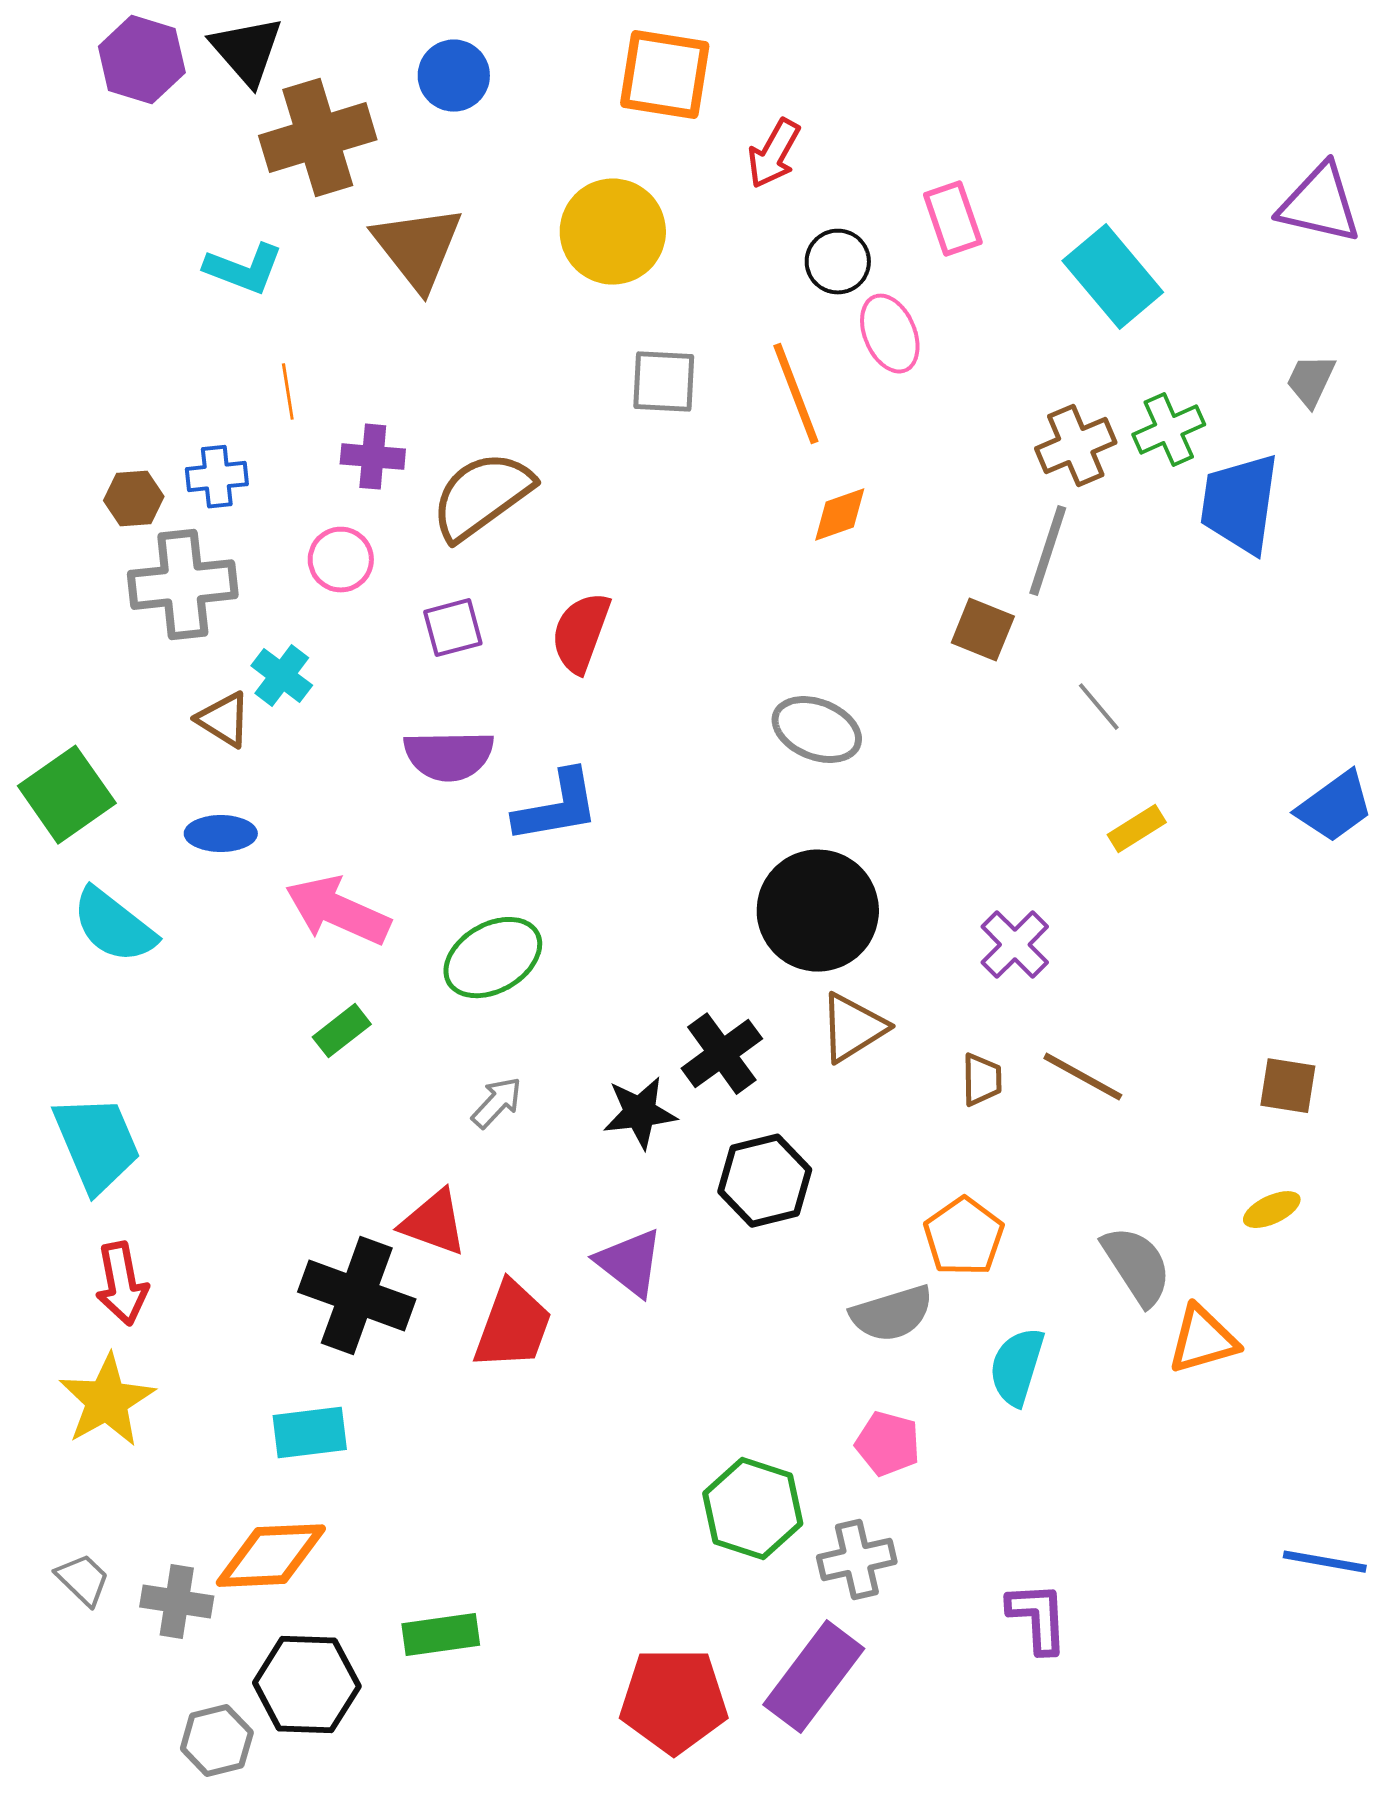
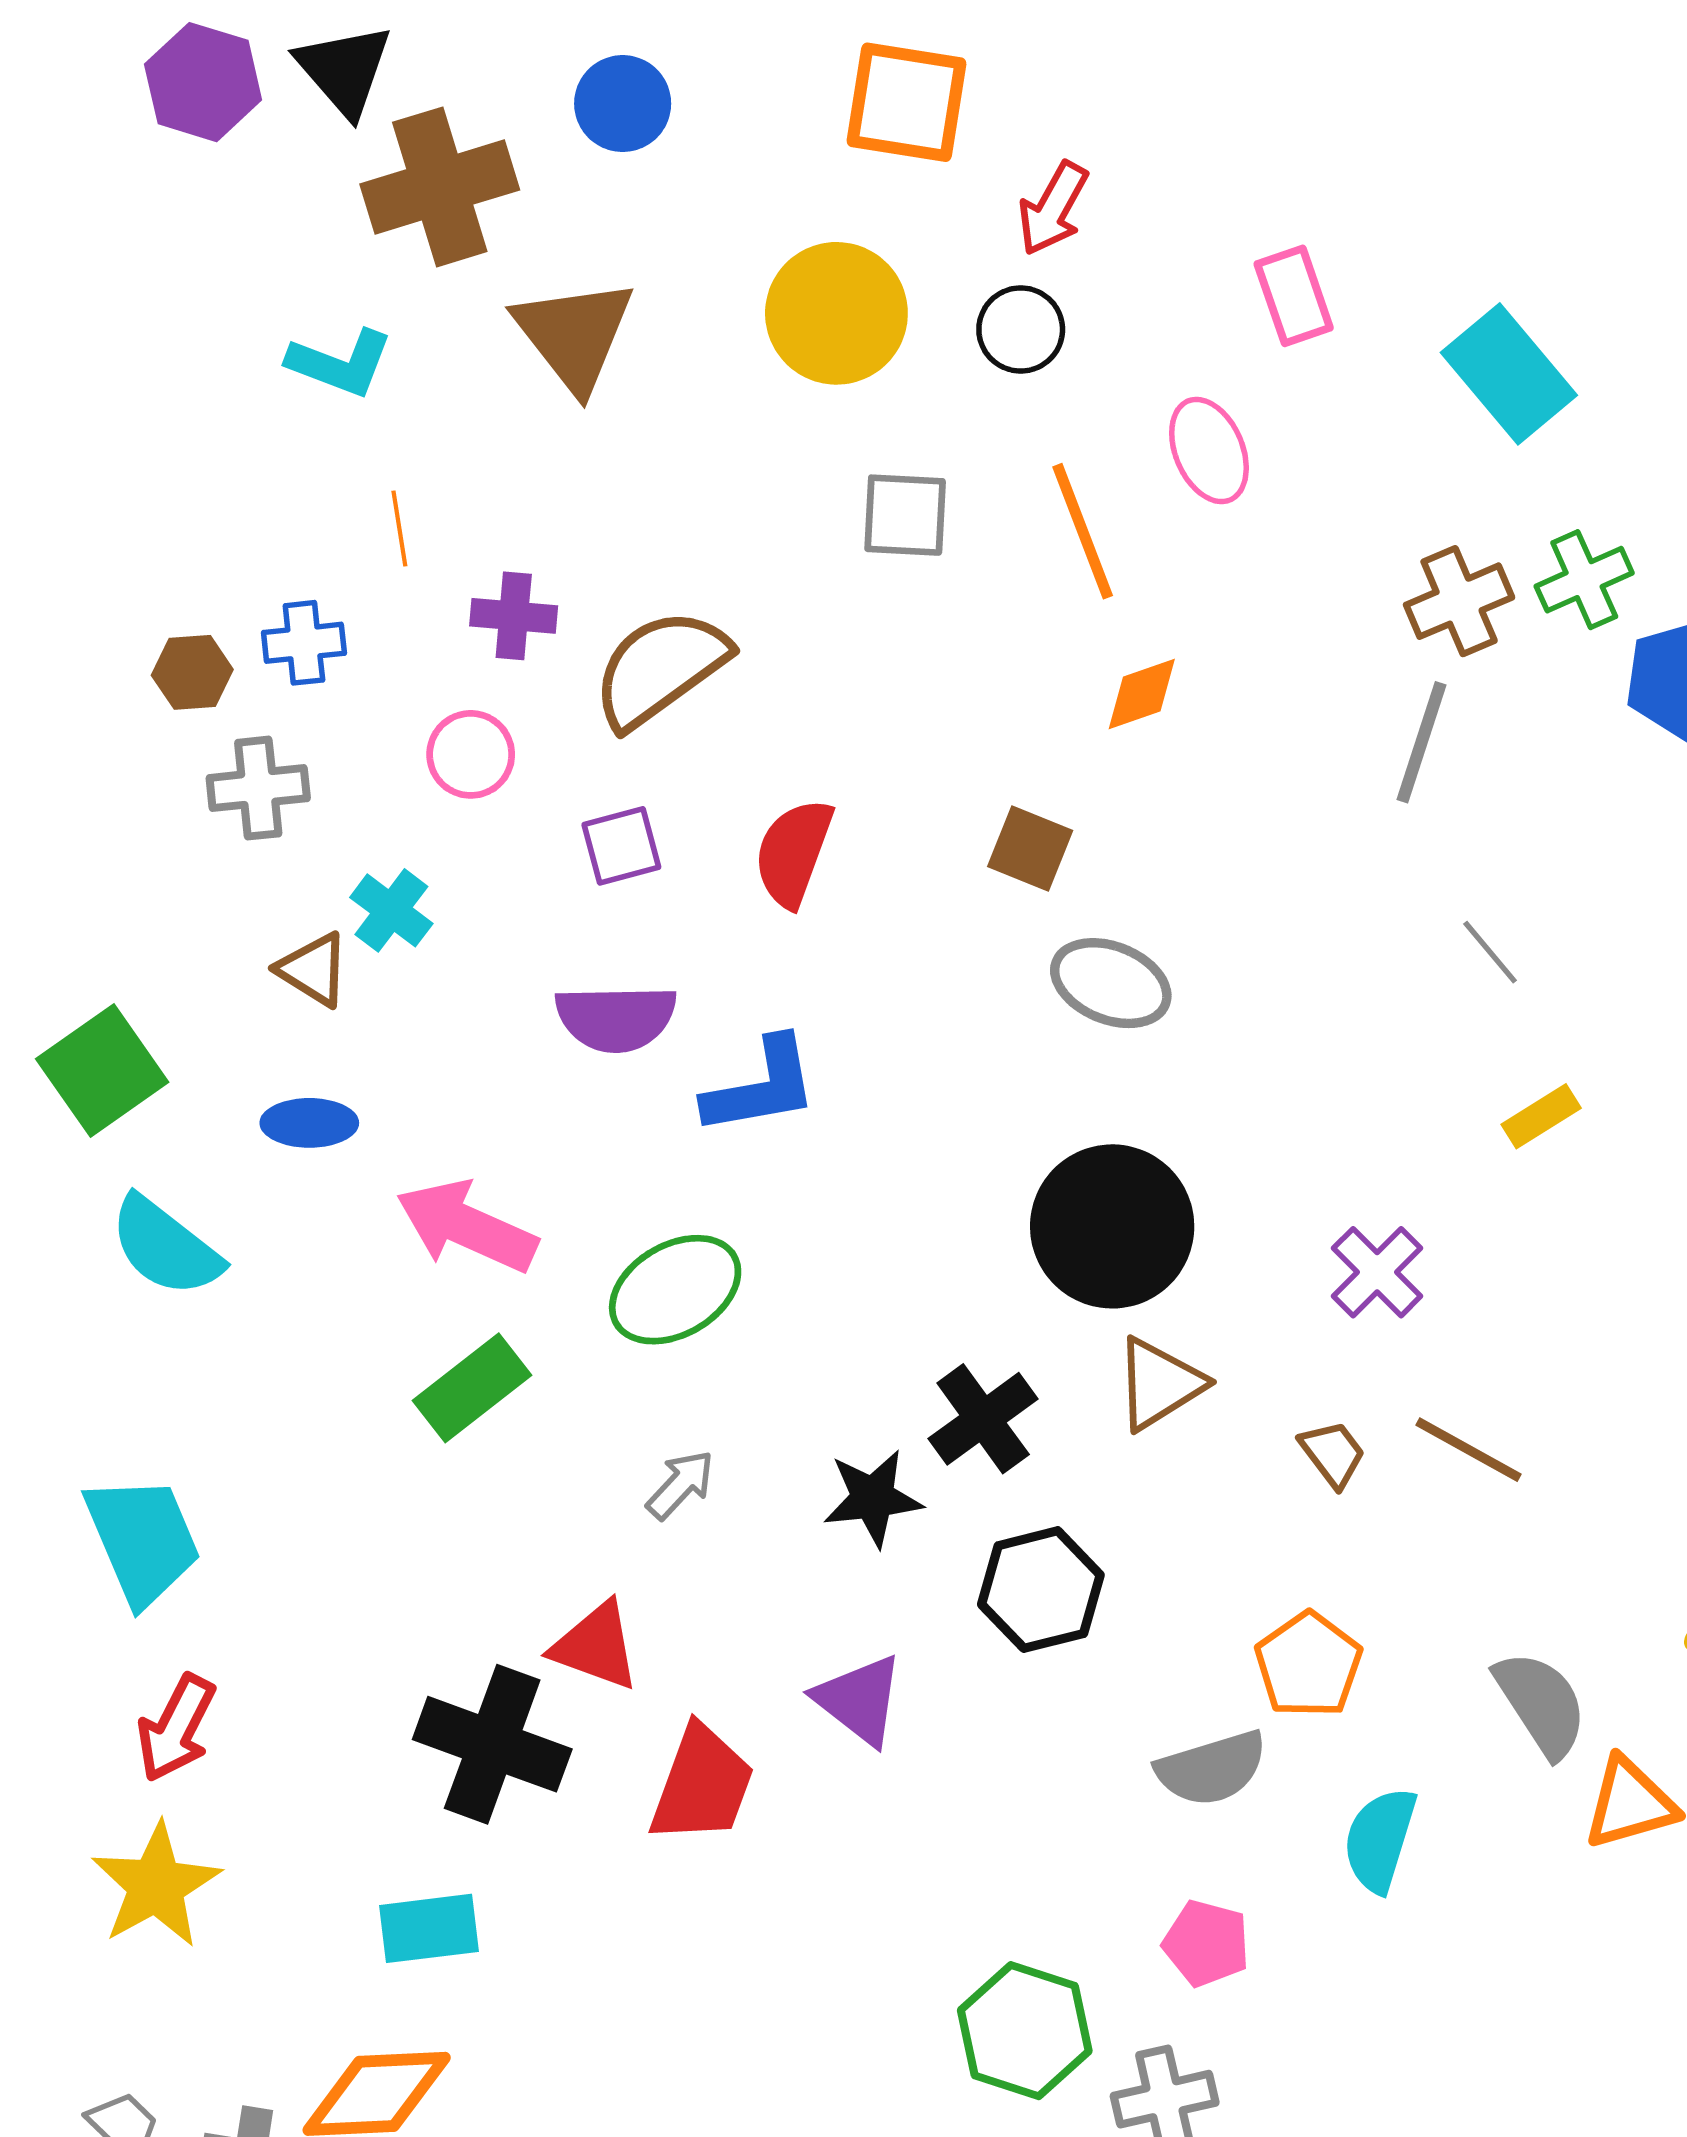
black circle: (838, 262) -> (1021, 329), moved
gray cross: (183, 585) -> (258, 788), size x0.7
brown square: (983, 630) -> (1030, 849), moved
green rectangle: (342, 1031) -> (472, 1388), size x1.5
brown trapezoid: (982, 1080) -> (1333, 1454), turned -36
red arrow: (122, 1284) -> (176, 1728), turned 38

